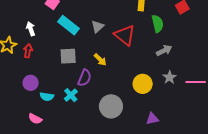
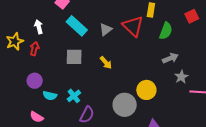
green semicircle: (158, 24) -> (166, 31), turned 30
red triangle: (125, 35) -> (133, 26), moved
gray star: (169, 77) -> (181, 77), moved
purple semicircle: (84, 78) -> (87, 115), moved
gray circle: (111, 106) -> (125, 105), moved

